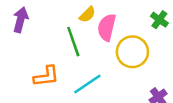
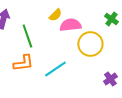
pink semicircle: (107, 27) -> (70, 25), turned 70
green line: (73, 42) -> (27, 36), moved

